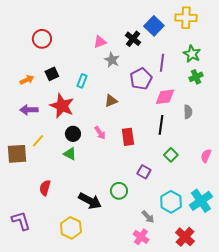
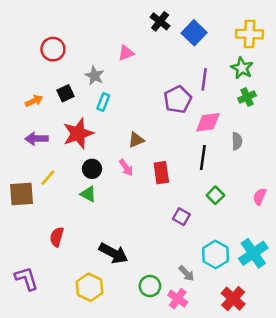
yellow cross: (186, 18) -> (249, 34), moved
black cross: (133, 39) -> (160, 21), moved
gray star: (112, 60) -> (95, 76), moved
brown triangle: (111, 101) -> (136, 140), moved
red star: (62, 106) -> (78, 134), turned 30
green circle: (119, 191) -> (150, 286), moved

